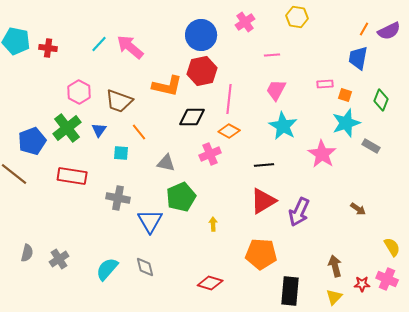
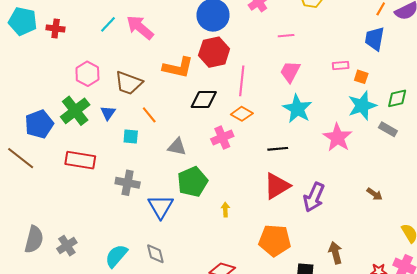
green diamond: (381, 100) -> (397, 98), moved, turned 55
gray semicircle: (27, 253) -> (34, 239), size x1.5
brown arrow: (335, 266) -> (335, 253), moved

